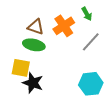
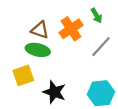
yellow square: (21, 68) -> (23, 75), turned -30
black star: (33, 83) -> (54, 92), moved

